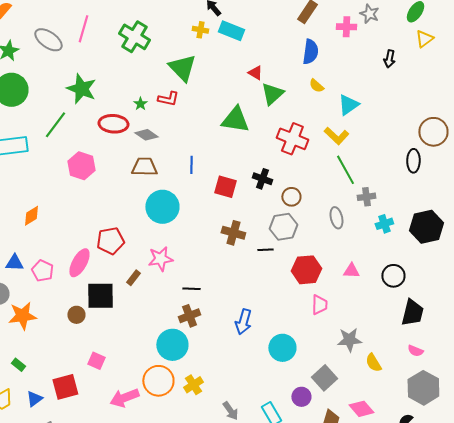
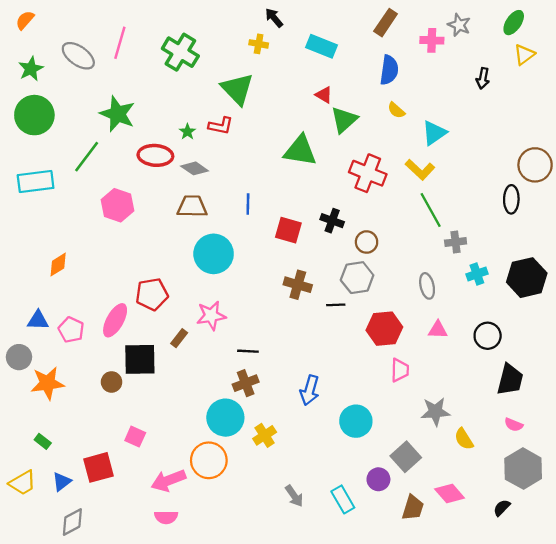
cyan rectangle: (231, 31) -> (321, 46), moved
gray ellipse: (336, 218) -> (427, 286), moved
yellow cross: (193, 385) -> (265, 435), moved

